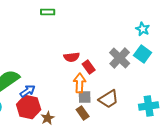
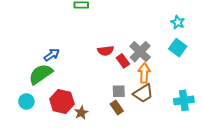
gray cross: (120, 58) -> (140, 52), moved
orange arrow: (80, 83) -> (144, 73), moved
blue arrow: (28, 91) -> (52, 55), moved

